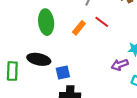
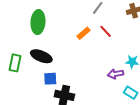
green ellipse: (46, 22) -> (38, 22), moved
blue square: (63, 73) -> (50, 79), moved

